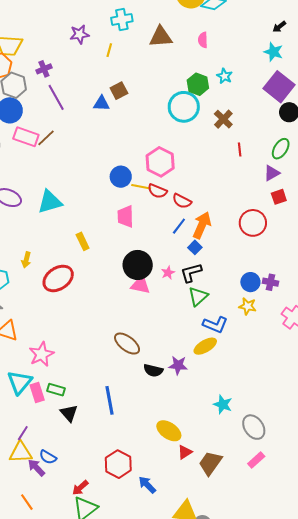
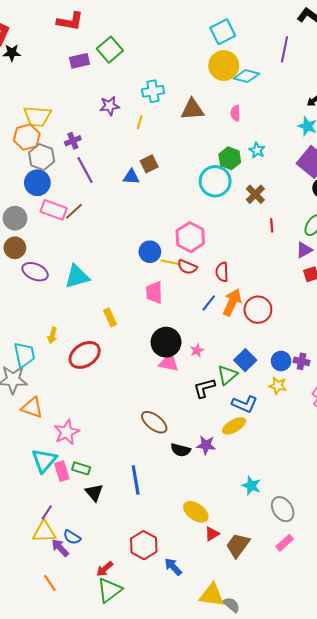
red semicircle: (182, 201) -> (222, 272), moved, turned 60
red circle: (253, 223) -> (258, 310), moved
blue square: (195, 247) -> (245, 360), moved, size x1.5
black L-shape: (191, 273) -> (204, 388), moved

